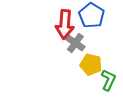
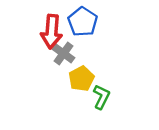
yellow pentagon: (91, 65) -> (81, 79), turned 30

